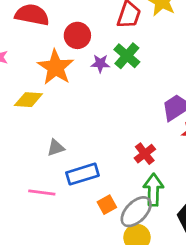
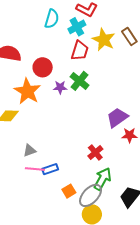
blue rectangle: (82, 174) -> (50, 169), size x0.7
green arrow: (153, 190) -> (103, 179), turned 30
pink line: (42, 192) -> (35, 169), moved

